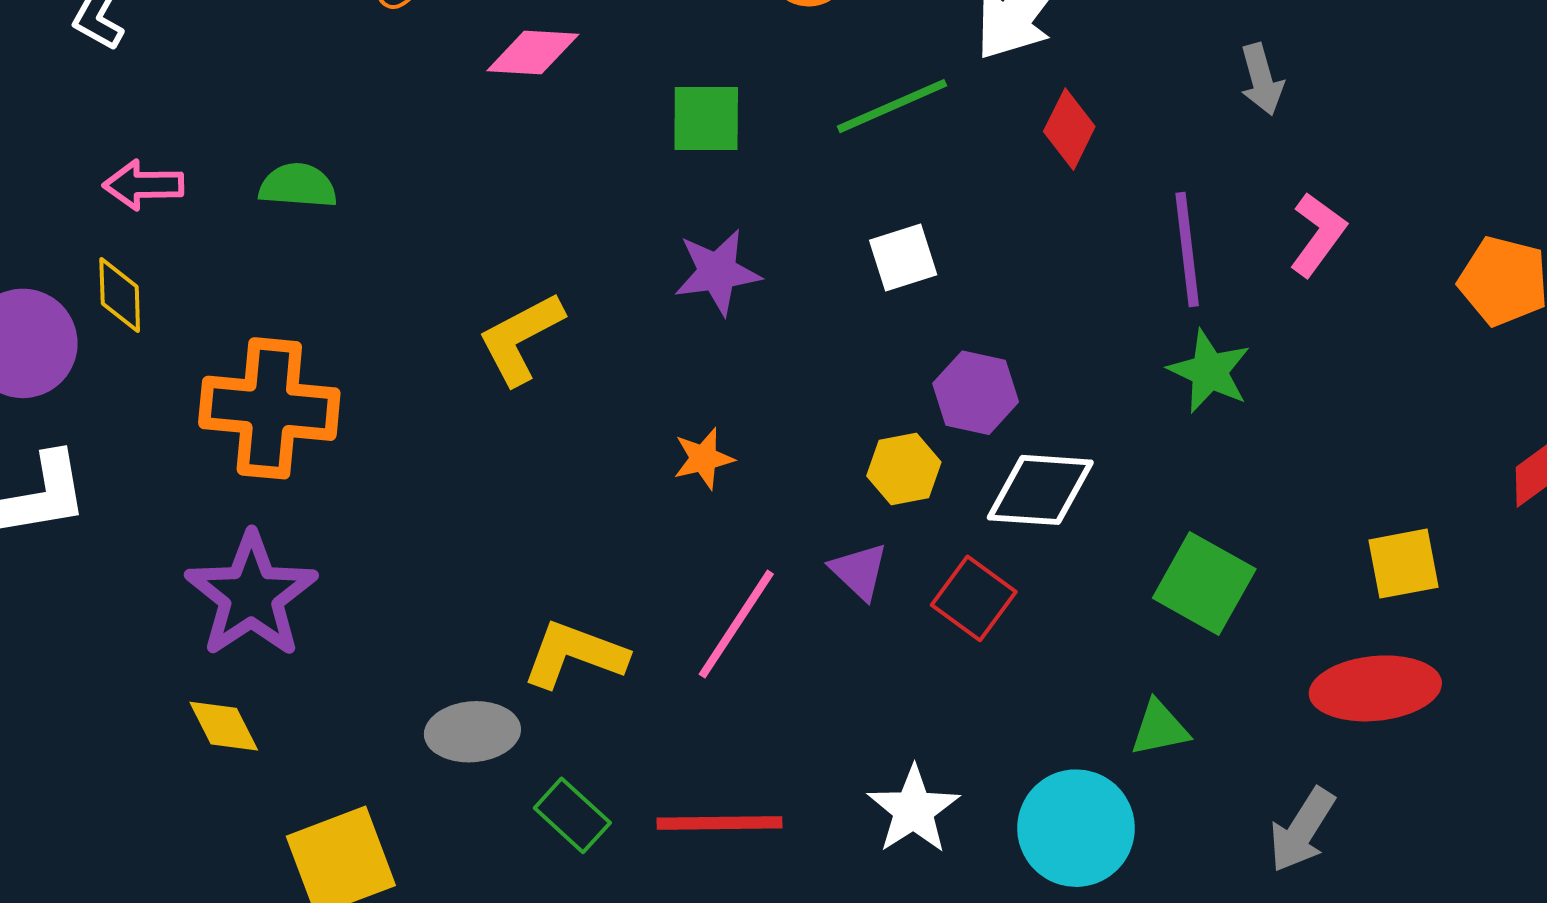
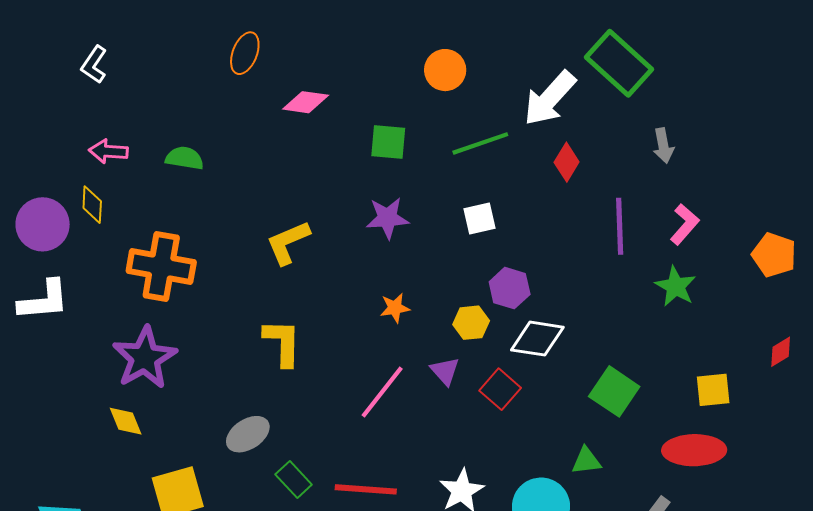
green star: (1209, 371) -> (676, 286), moved
orange star: (703, 459) -> (395, 308), moved
yellow L-shape: (575, 654) -> (282, 343), moved, turned 66
gray ellipse: (472, 732) -> (248, 434), turned -33

